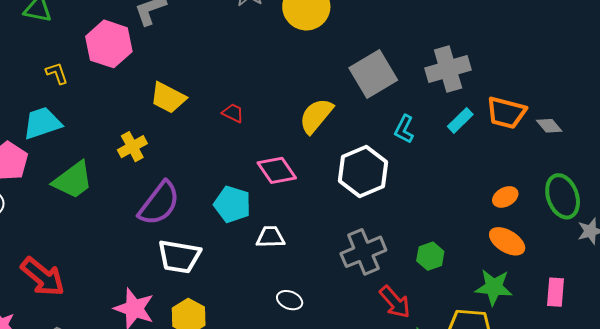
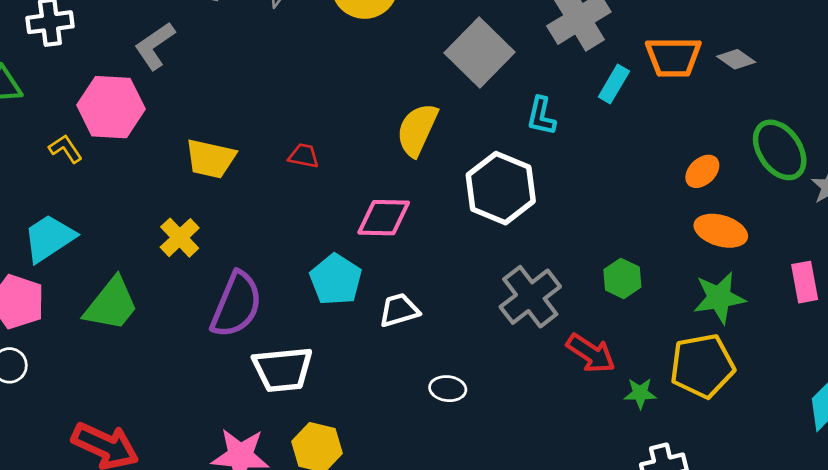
yellow L-shape: (57, 73) -> (65, 149), moved
pink diamond: (277, 170) -> (384, 218), turned -39
cyan pentagon: (232, 204) -> (336, 280), turned 30

